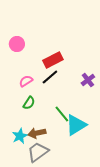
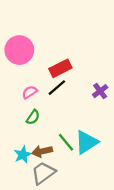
pink circle: (17, 44) -> (19, 50), size x1.6
green line: (62, 114) -> (66, 142), moved

